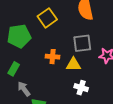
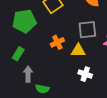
orange cross: (53, 57) -> (57, 42), turned -32
gray arrow: (24, 89) -> (28, 74), turned 35

